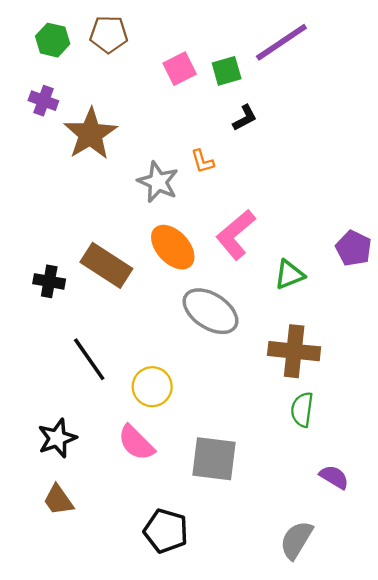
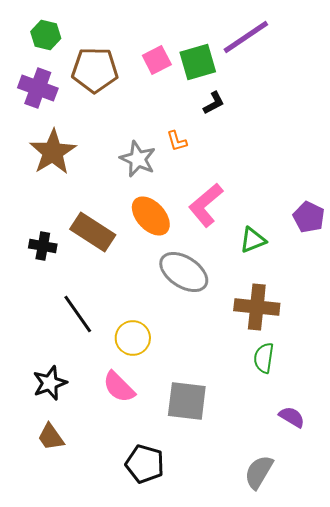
brown pentagon: (109, 34) -> (95, 70), moved, size x1.4
green square: (227, 71) -> (198, 62), size x1.4
purple cross: (43, 101) -> (38, 88), size x1.5
brown star: (90, 134) -> (53, 152), moved

